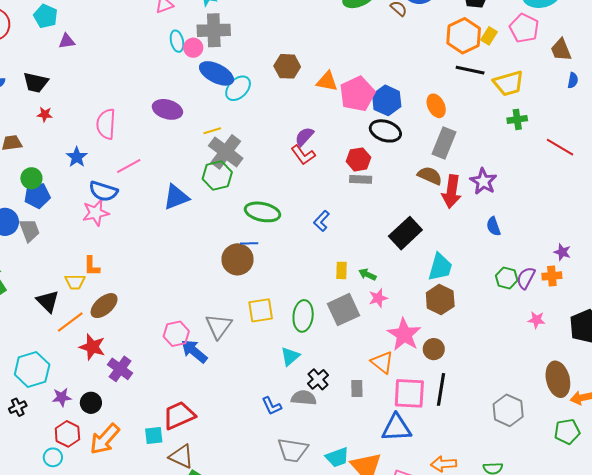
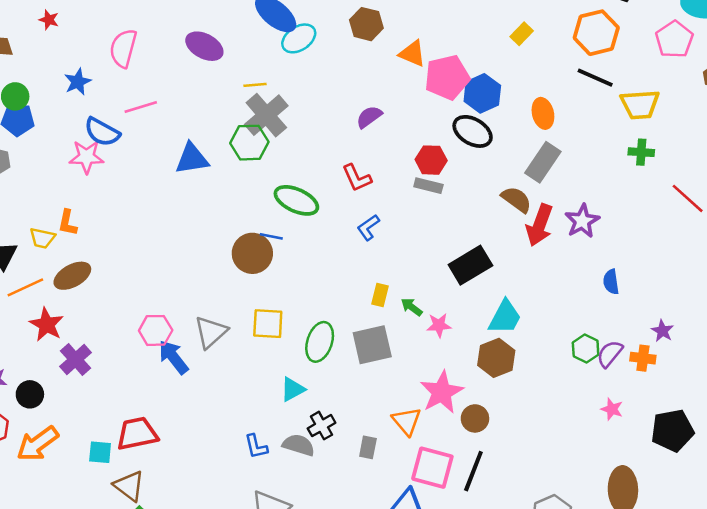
yellow rectangle: (489, 36) -> (522, 34), moved
red L-shape: (303, 155) -> (357, 178), moved
blue semicircle: (493, 226) -> (611, 282), moved
pink star: (378, 298) -> (439, 325), moved

